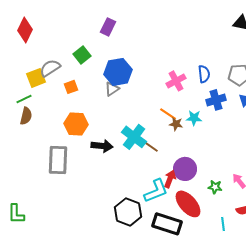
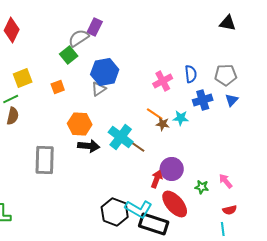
gray semicircle: (50, 68) -> (79, 38), moved
orange hexagon: (76, 124) -> (80, 124), moved
cyan L-shape: (156, 191) -> (139, 209), moved, turned 52
cyan line: (223, 224) -> (223, 229), moved

